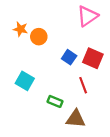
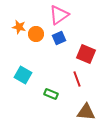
pink triangle: (87, 16) -> (59, 15), moved
blue square: (69, 57) -> (59, 38), moved, turned 32
brown triangle: (76, 119) -> (86, 112), moved

